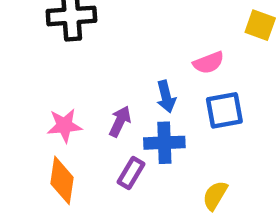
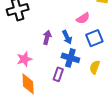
purple arrow: (120, 121) -> (47, 37), moved
blue cross: (164, 143) -> (70, 58), turned 30
yellow semicircle: (215, 195) -> (95, 67), moved

